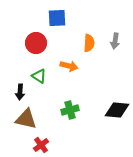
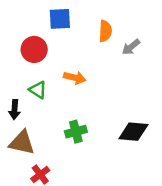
gray arrow: (115, 41) -> (131, 47), turned 42
orange semicircle: (89, 43) -> (105, 31), moved

